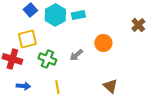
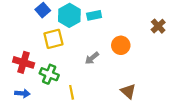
yellow square: (27, 39) -> (53, 39), moved
green cross: (47, 59) -> (49, 74), moved
blue arrow: (23, 86) -> (22, 93), moved

